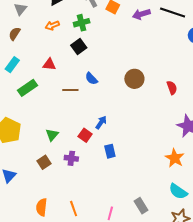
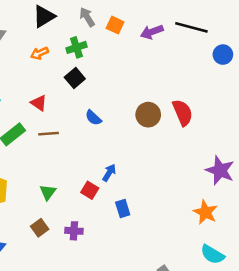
red triangle: (49, 64) -> (39, 103), turned 32
red semicircle: (172, 88) -> (183, 113), moved, size x1.5
brown line: (70, 90) -> (49, 134), moved
purple cross: (71, 158) -> (74, 231), moved

